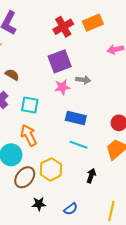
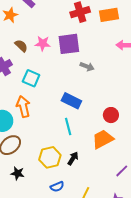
pink star: (62, 87) -> (43, 43), moved
cyan line: (79, 145) -> (68, 127), turned 42
yellow hexagon: (51, 169) -> (50, 157), moved
blue semicircle: (71, 209) -> (57, 187), moved

